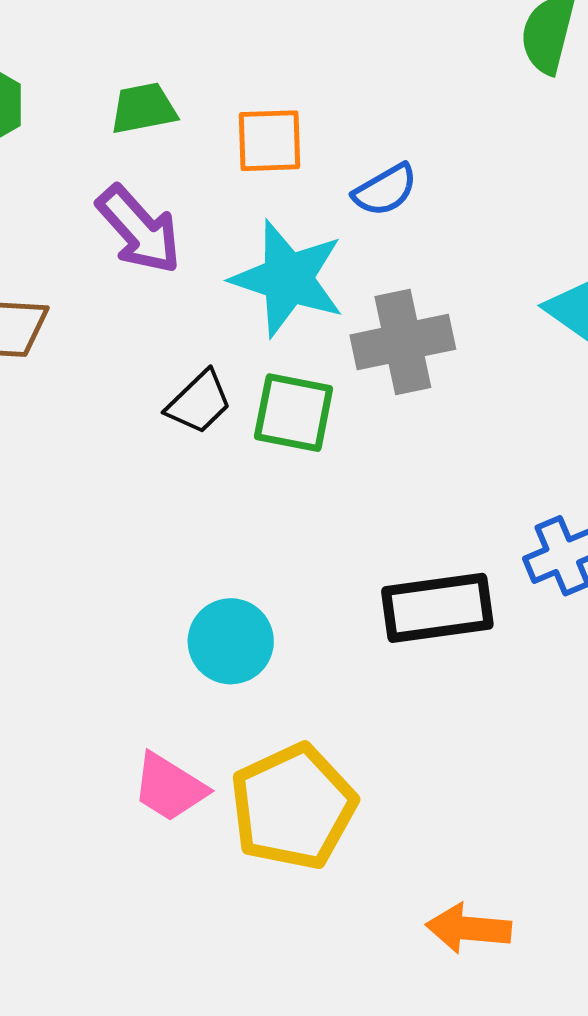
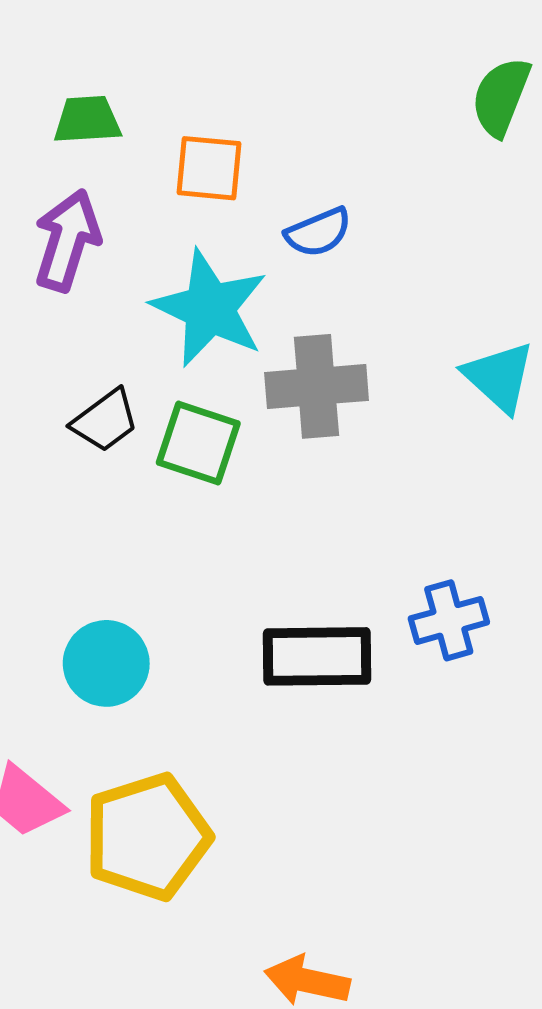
purple arrow: (139, 230) -> (67, 240), turned -128

